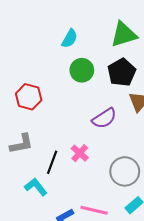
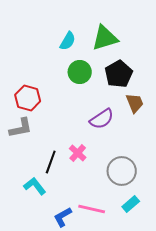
green triangle: (124, 34) -> (105, 38), moved
gray L-shape: (21, 144) -> (21, 128), moved

